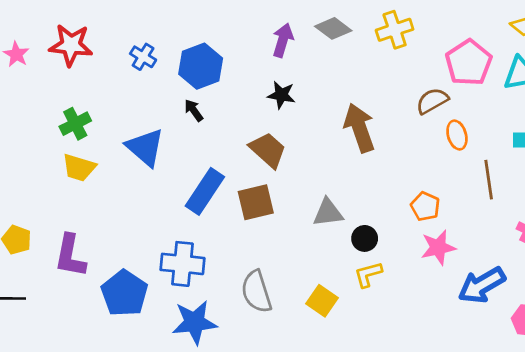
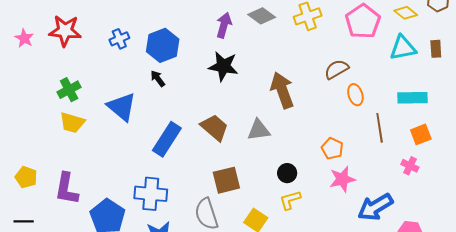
blue cross: (143, 57) -> (119, 39), turned 36
pink pentagon: (469, 63) -> (363, 21), moved
black star: (281, 95) -> (223, 66), size x1.4
brown trapezoid: (268, 150) -> (214, 128), moved
brown square: (256, 202) -> (226, 180), moved
gray triangle: (328, 213) -> (259, 130), moved

